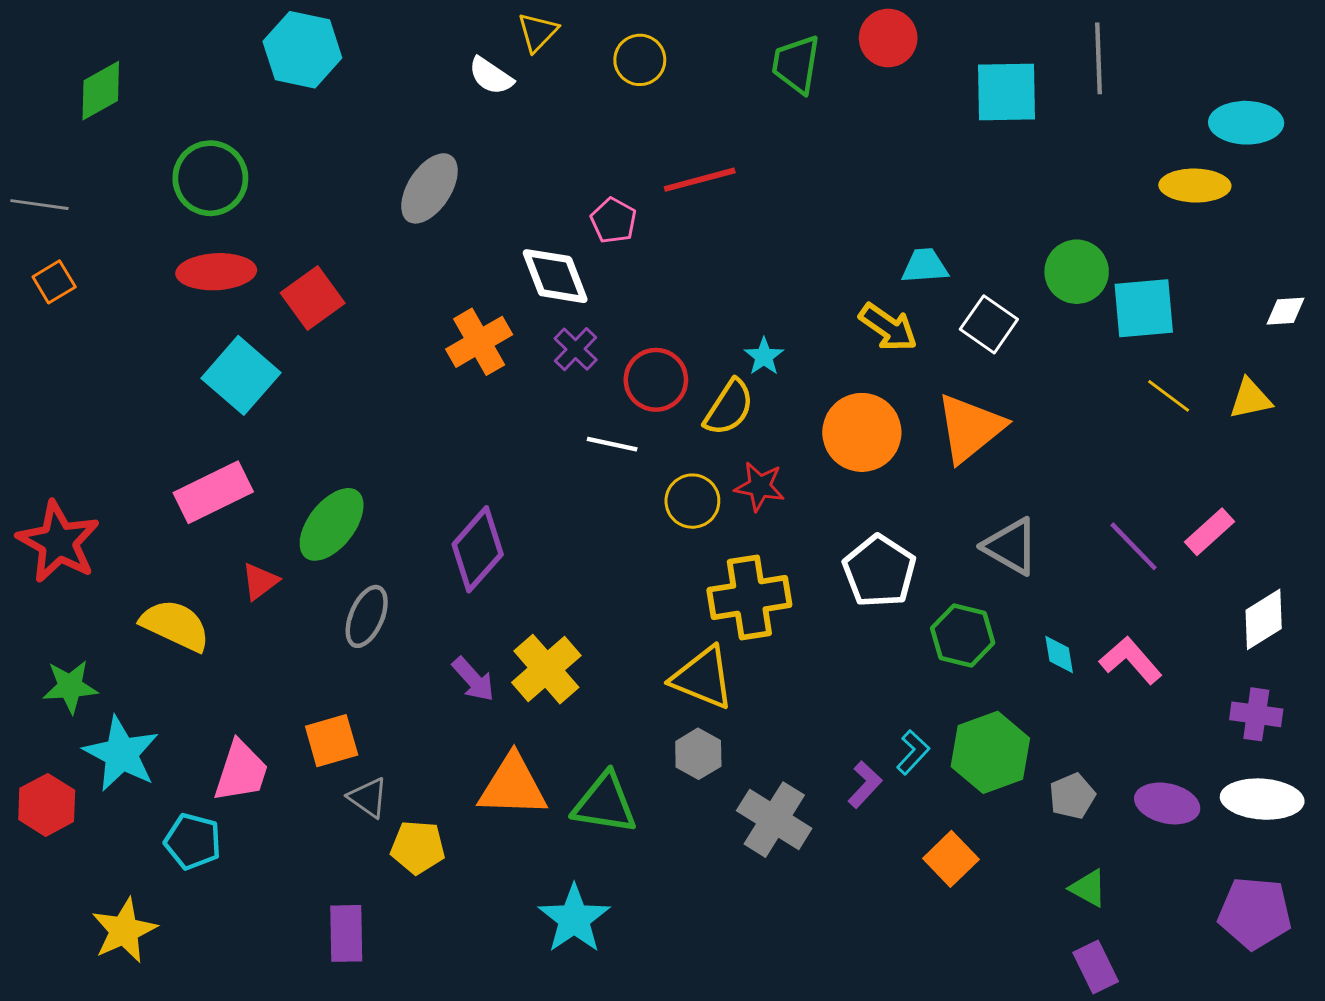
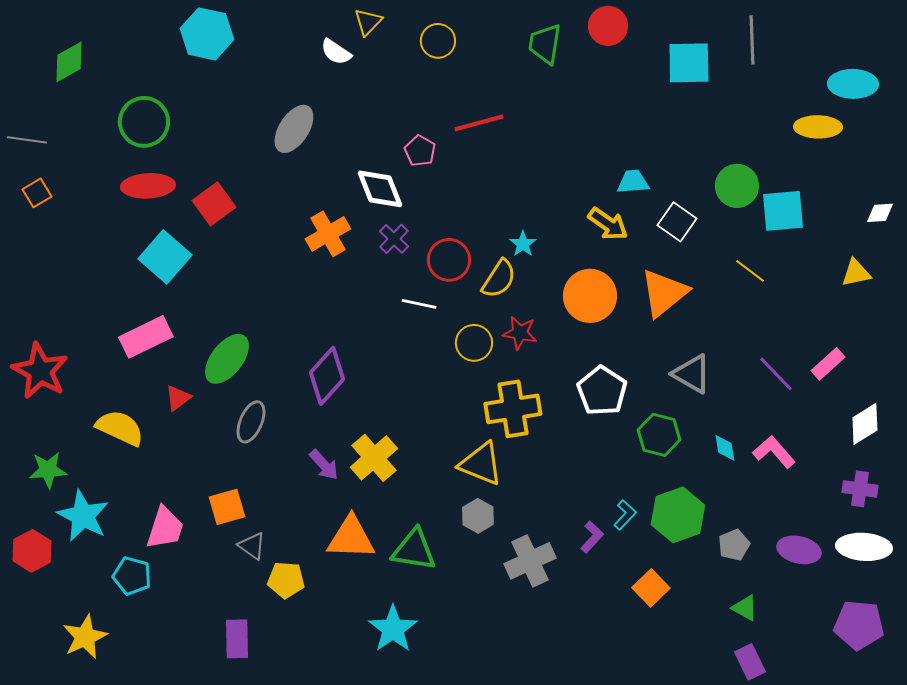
yellow line: (1169, 396) -> (750, 271), moved
gray cross: (774, 820) -> (530, 561), turned 33

